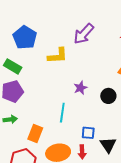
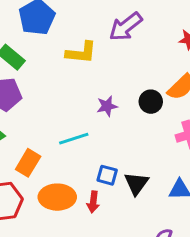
black circle: (108, 96) -> (151, 102), moved
cyan line: (62, 113) -> (74, 139), turned 54
black triangle: (108, 145) -> (136, 183), moved

